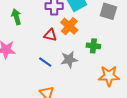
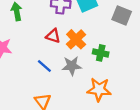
orange cross: (69, 26) -> (76, 39), moved
orange star: (109, 76) -> (99, 90), moved

